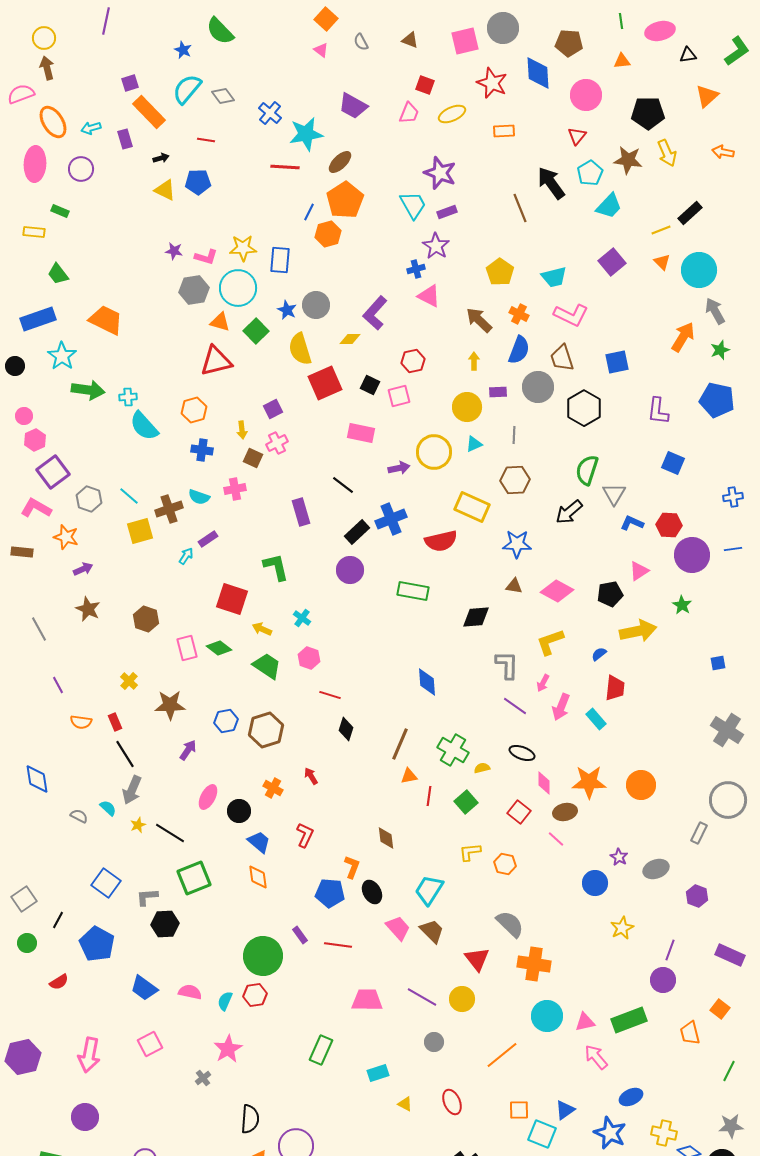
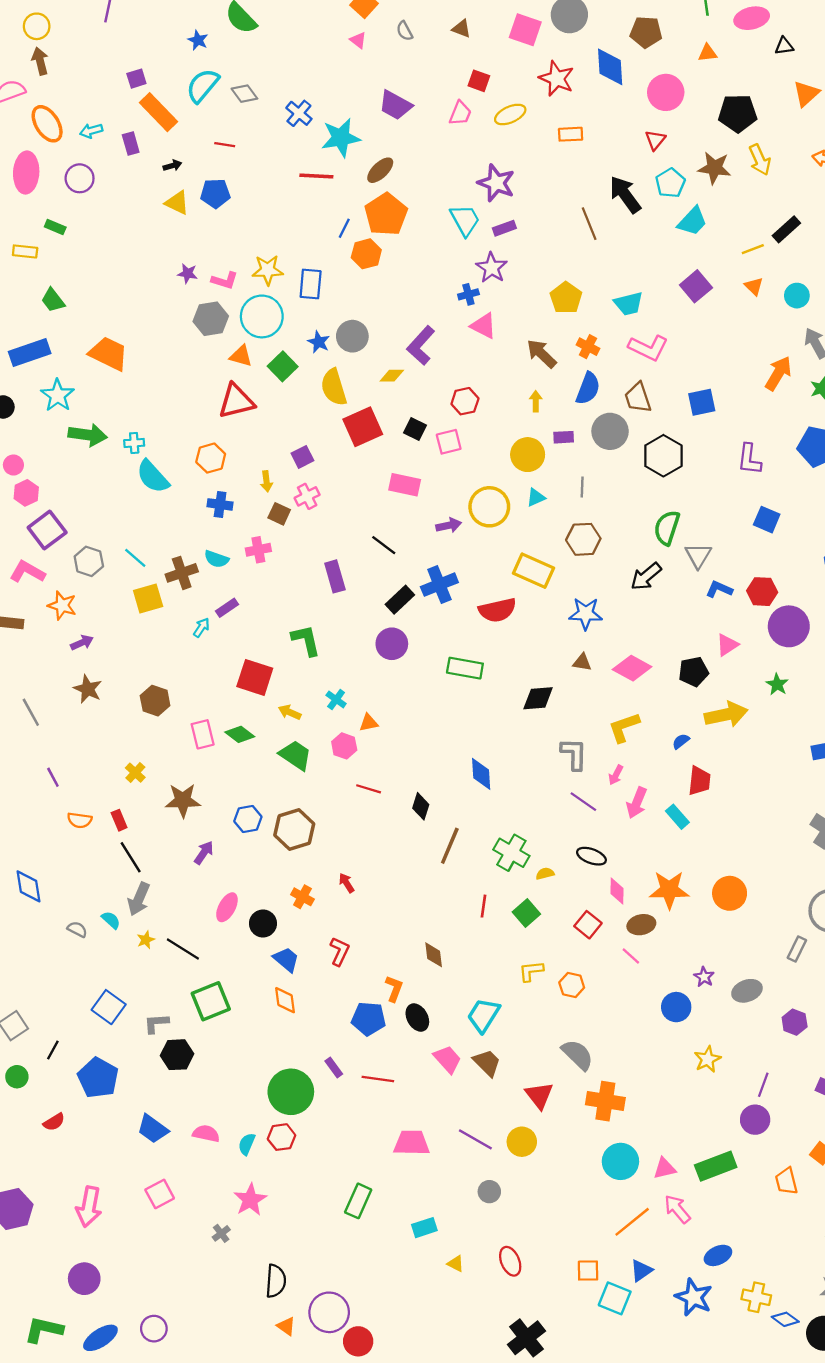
pink square: (465, 41) -> (525, 30), turned 32
cyan circle: (699, 270) -> (797, 296), size x0.6
black diamond: (346, 729) -> (421, 806), moved
orange triangle: (409, 776) -> (369, 723), moved
orange line: (502, 1055) -> (632, 1222), moved

